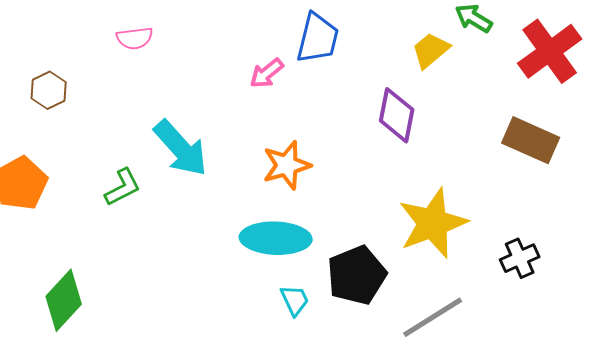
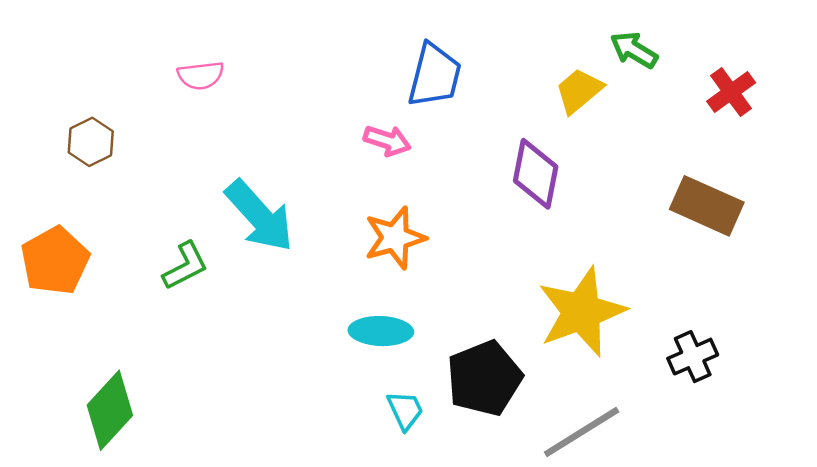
red cross: (550, 51) -> (731, 92), size x0.6
pink arrow: (267, 73) -> (387, 141), moved, turned -123
cyan ellipse: (276, 238) -> (381, 331), size x0.7

